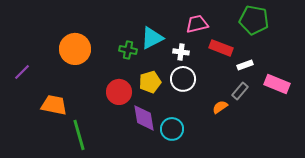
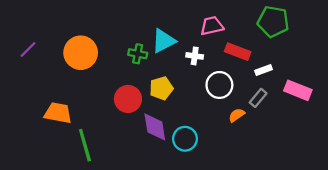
purple line: (22, 72) -> (28, 49), moved
white circle: (183, 79) -> (219, 85), moved

